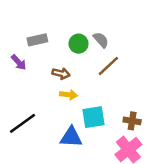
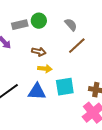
green circle: (79, 44) -> (39, 21), moved
blue triangle: (71, 137) -> (37, 92), moved

